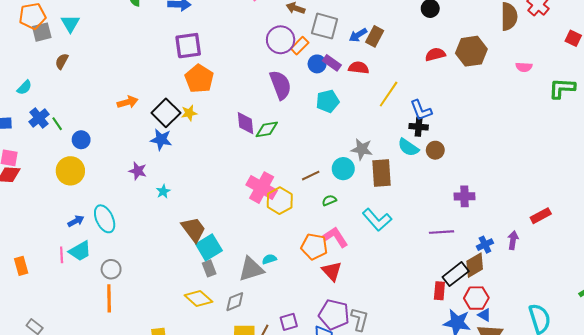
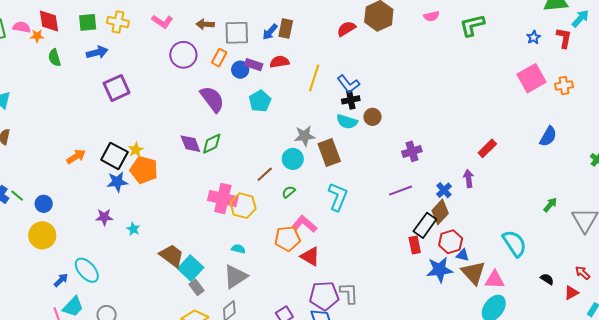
purple circle: (281, 40) -> (183, 55), moved
orange pentagon: (199, 79) -> (144, 170), moved
cyan L-shape: (377, 220) -> (338, 197), turned -100
cyan semicircle: (269, 259) -> (238, 249), moved, turned 48

